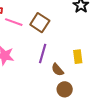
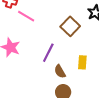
brown square: (40, 23) -> (70, 26), moved

